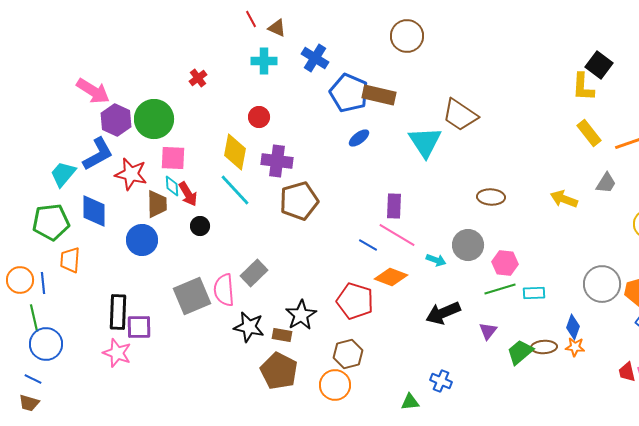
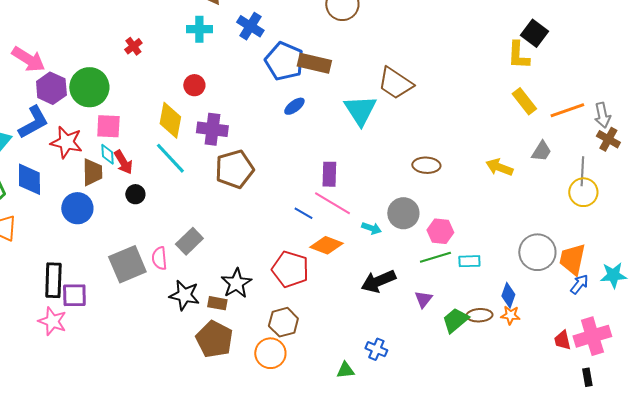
pink semicircle: (224, 290) -> (159, 258), size x0.7

